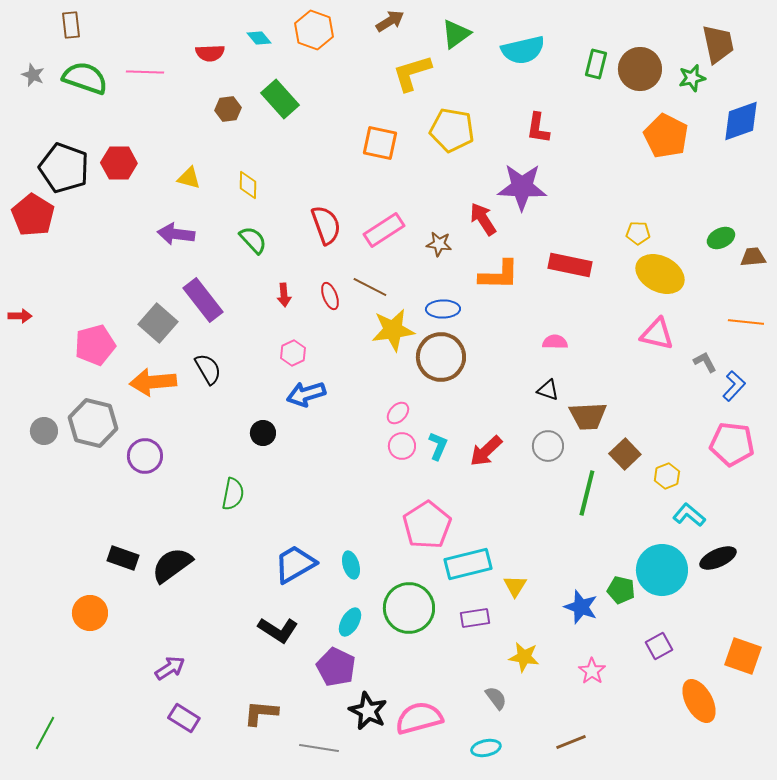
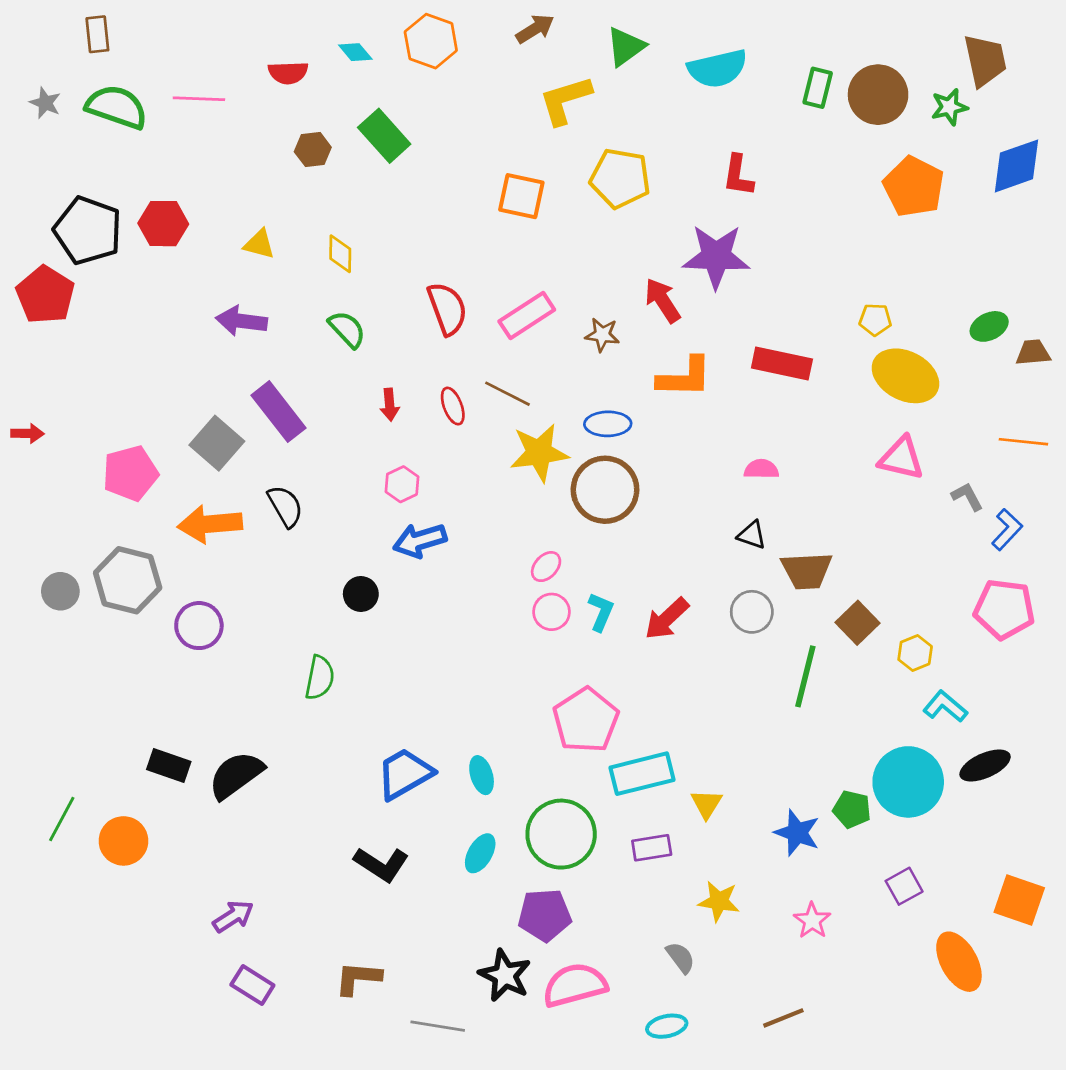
purple pentagon: (336, 667) -> (545, 915), moved, turned -30
green line: (45, 733) -> (62, 819), moved

